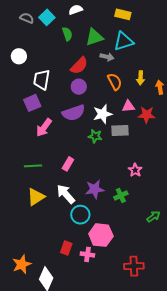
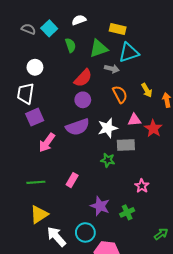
yellow rectangle: (123, 14) -> (118, 29), moved
white circle: (19, 56) -> (35, 67), moved
yellow arrow: (141, 78) -> (147, 90), turned -32
white trapezoid: (42, 80) -> (26, 94), moved
red star: (147, 115) -> (153, 128), turned 30
green star: (95, 136) -> (108, 160), moved
purple star: (95, 189) -> (100, 206), turned 30
white arrow: (66, 194) -> (56, 237), moved

